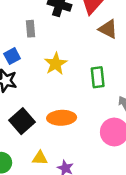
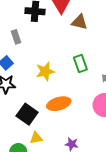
yellow star: (56, 64) -> (45, 71), moved, turned 30
yellow triangle: (40, 158) -> (36, 138), moved

